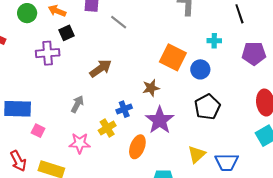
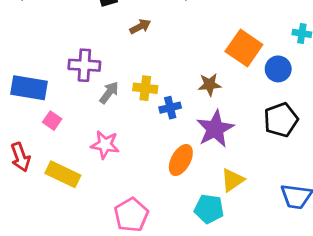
purple cross: (48, 53) -> (84, 65), moved
brown arrow: (101, 68) -> (140, 27), moved, size x0.7
yellow cross: (107, 128) -> (145, 88), moved, turned 30
yellow triangle: (197, 154) -> (232, 180), moved

